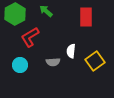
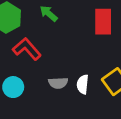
red L-shape: (30, 37) -> (27, 49), turned 80
white semicircle: (71, 51) -> (83, 84), moved

